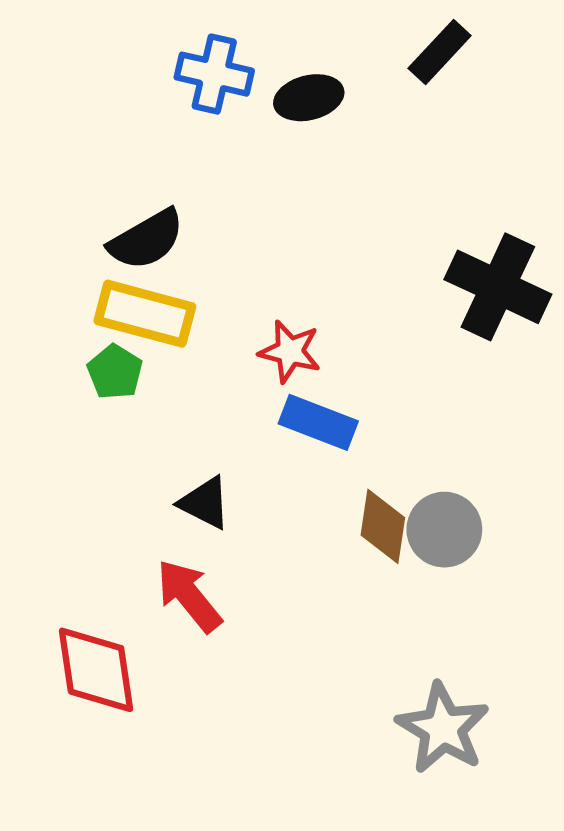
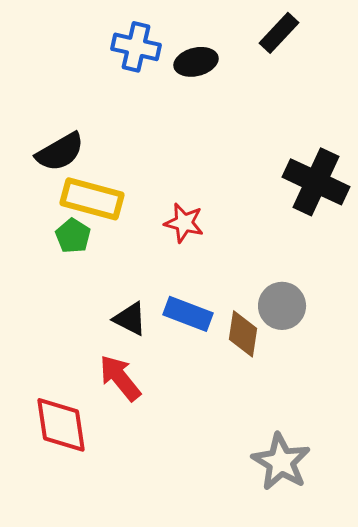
black semicircle: (146, 240) -> (60, 152), moved
blue rectangle: (318, 422) -> (188, 314), moved
gray circle: (444, 530) -> (282, 306), moved

